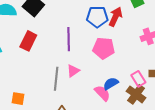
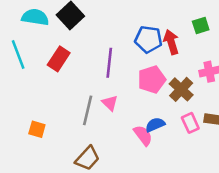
red arrow: (115, 17) -> (171, 42), turned -48
pink pentagon: (104, 48) -> (152, 80), turned -30
pink triangle: (73, 71) -> (110, 103), turned -48
brown cross: (136, 94) -> (181, 89), moved

